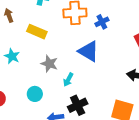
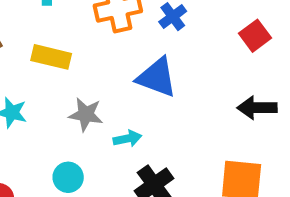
cyan arrow: (68, 80) -> (127, 139), turned -120

